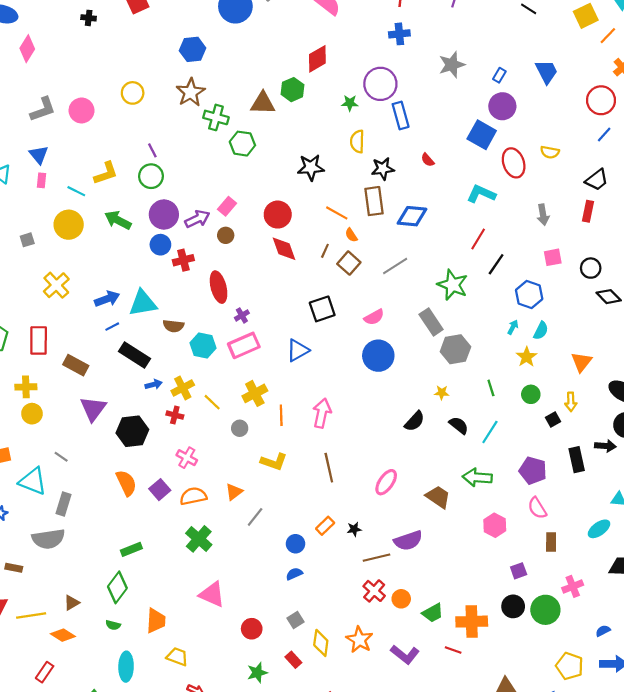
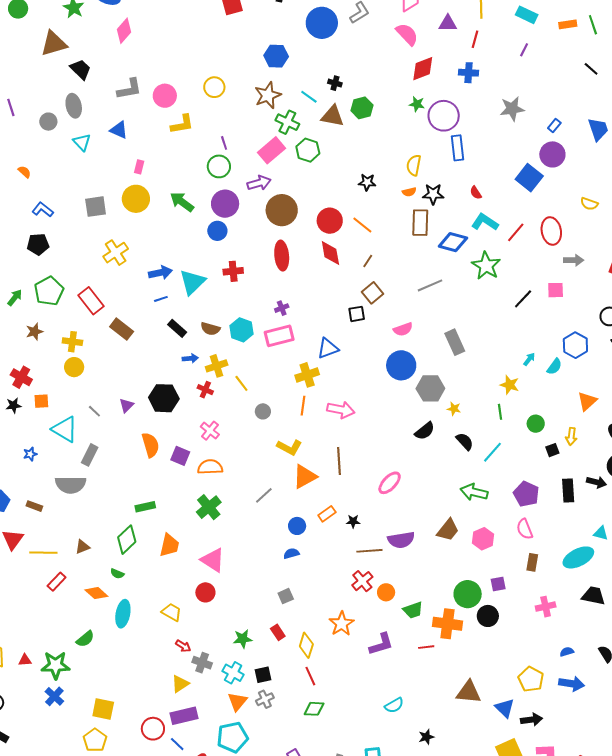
black cross: (89, 18) -> (335, 83), moved
red diamond: (317, 59) -> (423, 69), moved
green star: (350, 103) -> (417, 104), moved
blue triangle: (39, 155) -> (119, 130), turned -36
red ellipse: (514, 163) -> (551, 231), moved
black star: (311, 167) -> (367, 182), size x0.7
yellow L-shape: (106, 173) -> (182, 124), moved
pink rectangle: (42, 180) -> (139, 167), moved
cyan line: (76, 191) -> (309, 97), moved
cyan L-shape: (481, 194) -> (485, 222), moved
pink rectangle: (227, 206) -> (272, 150), moved, size x1.5
orange line: (337, 213) -> (362, 225), moved
gray arrow: (543, 215) -> (574, 260), turned -90
purple arrow: (197, 219) -> (259, 183), moved
brown circle: (226, 235) -> (282, 210), moved, size x2.0
orange semicircle: (351, 235) -> (409, 192), moved, turned -80
red line: (478, 239) -> (516, 232), moved
gray square: (27, 240) -> (96, 207), size x1.6
pink square: (553, 257) -> (556, 290), moved
red cross: (183, 260) -> (233, 271), moved
brown square: (349, 263) -> (373, 293), moved
green star: (453, 285) -> (486, 266), moved
red ellipse: (219, 287) -> (282, 256), moved
blue hexagon: (529, 295) -> (575, 345), moved
cyan triangle: (143, 303) -> (192, 282), turned -44
black square: (322, 309) -> (357, 314), size x0.7
brown semicircle: (173, 326) -> (210, 329), moved
red rectangle: (39, 340) -> (91, 301), turned -48
gray hexagon: (455, 349) -> (430, 388), moved
black rectangle: (135, 355) -> (177, 328), size x0.7
yellow star: (527, 357) -> (510, 385), moved, turned -30
yellow cross: (255, 393) -> (307, 375), moved
purple triangle: (93, 409) -> (127, 405), moved, size x0.6
pink arrow: (322, 413) -> (341, 410), turned 80
purple square: (160, 490) -> (180, 456), turned -36
orange triangle: (234, 492) -> (305, 477), moved, size x1.5
brown trapezoid: (438, 497) -> (448, 530), moved, turned 85
cyan ellipse: (599, 529) -> (578, 557), size x1.4
green circle: (545, 610) -> (468, 594), moved
orange trapezoid: (156, 621) -> (169, 545), moved
red circle: (252, 629) -> (205, 592), moved
orange diamond: (63, 635) -> (96, 593), moved
yellow diamond: (321, 643) -> (306, 645), moved
red line: (453, 650) -> (426, 647), turned -35
purple L-shape: (405, 655) -> (381, 644), turned -64
red rectangle: (45, 672) -> (57, 582), moved

